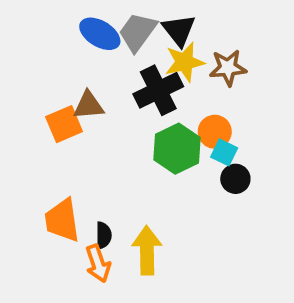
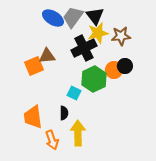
cyan square: (224, 152) -> (74, 93), moved
black circle: (235, 179) -> (125, 66), moved
black semicircle: (104, 235) -> (64, 113), moved

